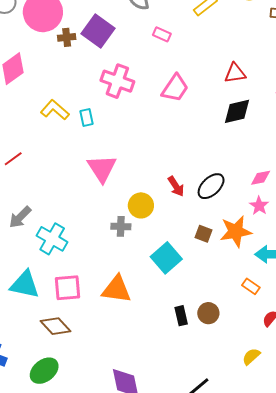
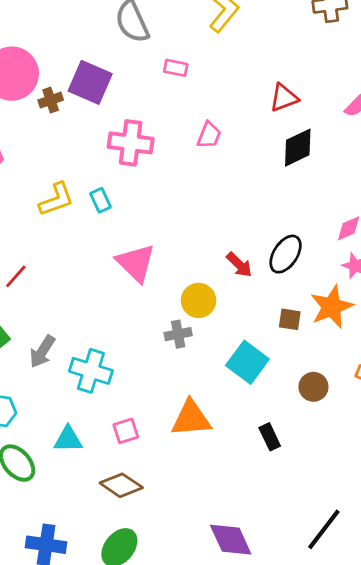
pink trapezoid: (175, 88) -> (209, 135), size x0.7
yellow L-shape: (55, 110) -> (56, 199), turned 132
cyan triangle: (25, 284) -> (68, 439), size x0.7
pink square: (68, 288) -> (126, 431), size x0.7
brown circle: (208, 313) -> (313, 387), moved
black rectangle: (181, 316) -> (270, 437), moved

